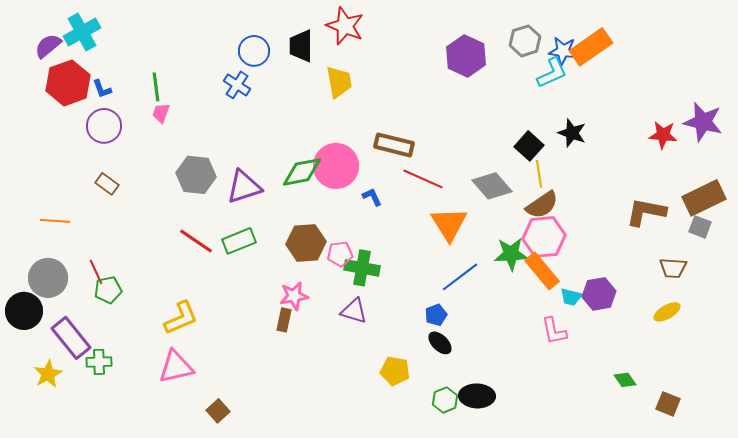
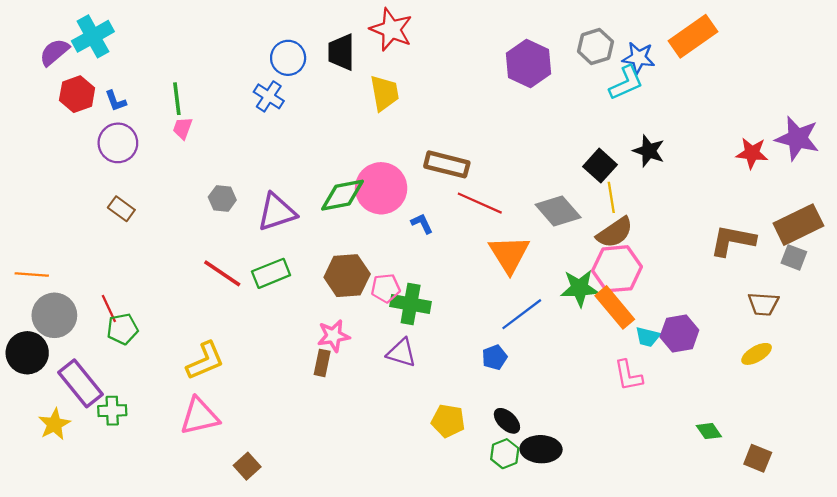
orange rectangle: (591, 47) -> (693, 36), moved
red hexagon: (68, 83) -> (77, 94), size x0.7
gray hexagon: (196, 175) -> (222, 199), size x0.6
orange line: (55, 221) -> (32, 274), moved
black ellipse: (440, 343) -> (507, 421), moved

